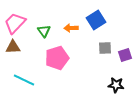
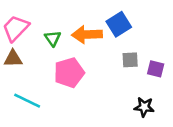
orange arrow: (71, 28) -> (87, 34), size x1.6
purple square: (125, 55) -> (156, 69), turned 32

